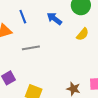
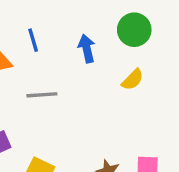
blue arrow: (54, 19) -> (87, 49), turned 35

